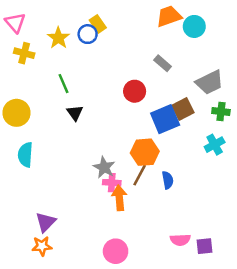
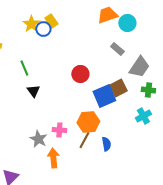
yellow star: (58, 38) -> (31, 24), moved
gray rectangle: (163, 63) -> (117, 49), moved
gray trapezoid: (209, 82) -> (139, 67), turned -30
gray star: (104, 167) -> (38, 139), moved
pink cross: (112, 183) -> (59, 130), moved
orange arrow: (119, 198) -> (53, 158), moved

